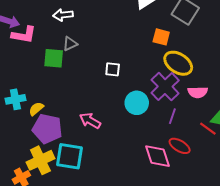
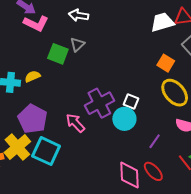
gray triangle: (70, 44) -> (77, 44), turned -35
white square: (113, 69) -> (131, 102), moved
purple cross: (165, 87) -> (99, 103), moved
yellow semicircle: (36, 109) -> (33, 76), moved
yellow cross: (40, 160) -> (17, 147), turned -32

